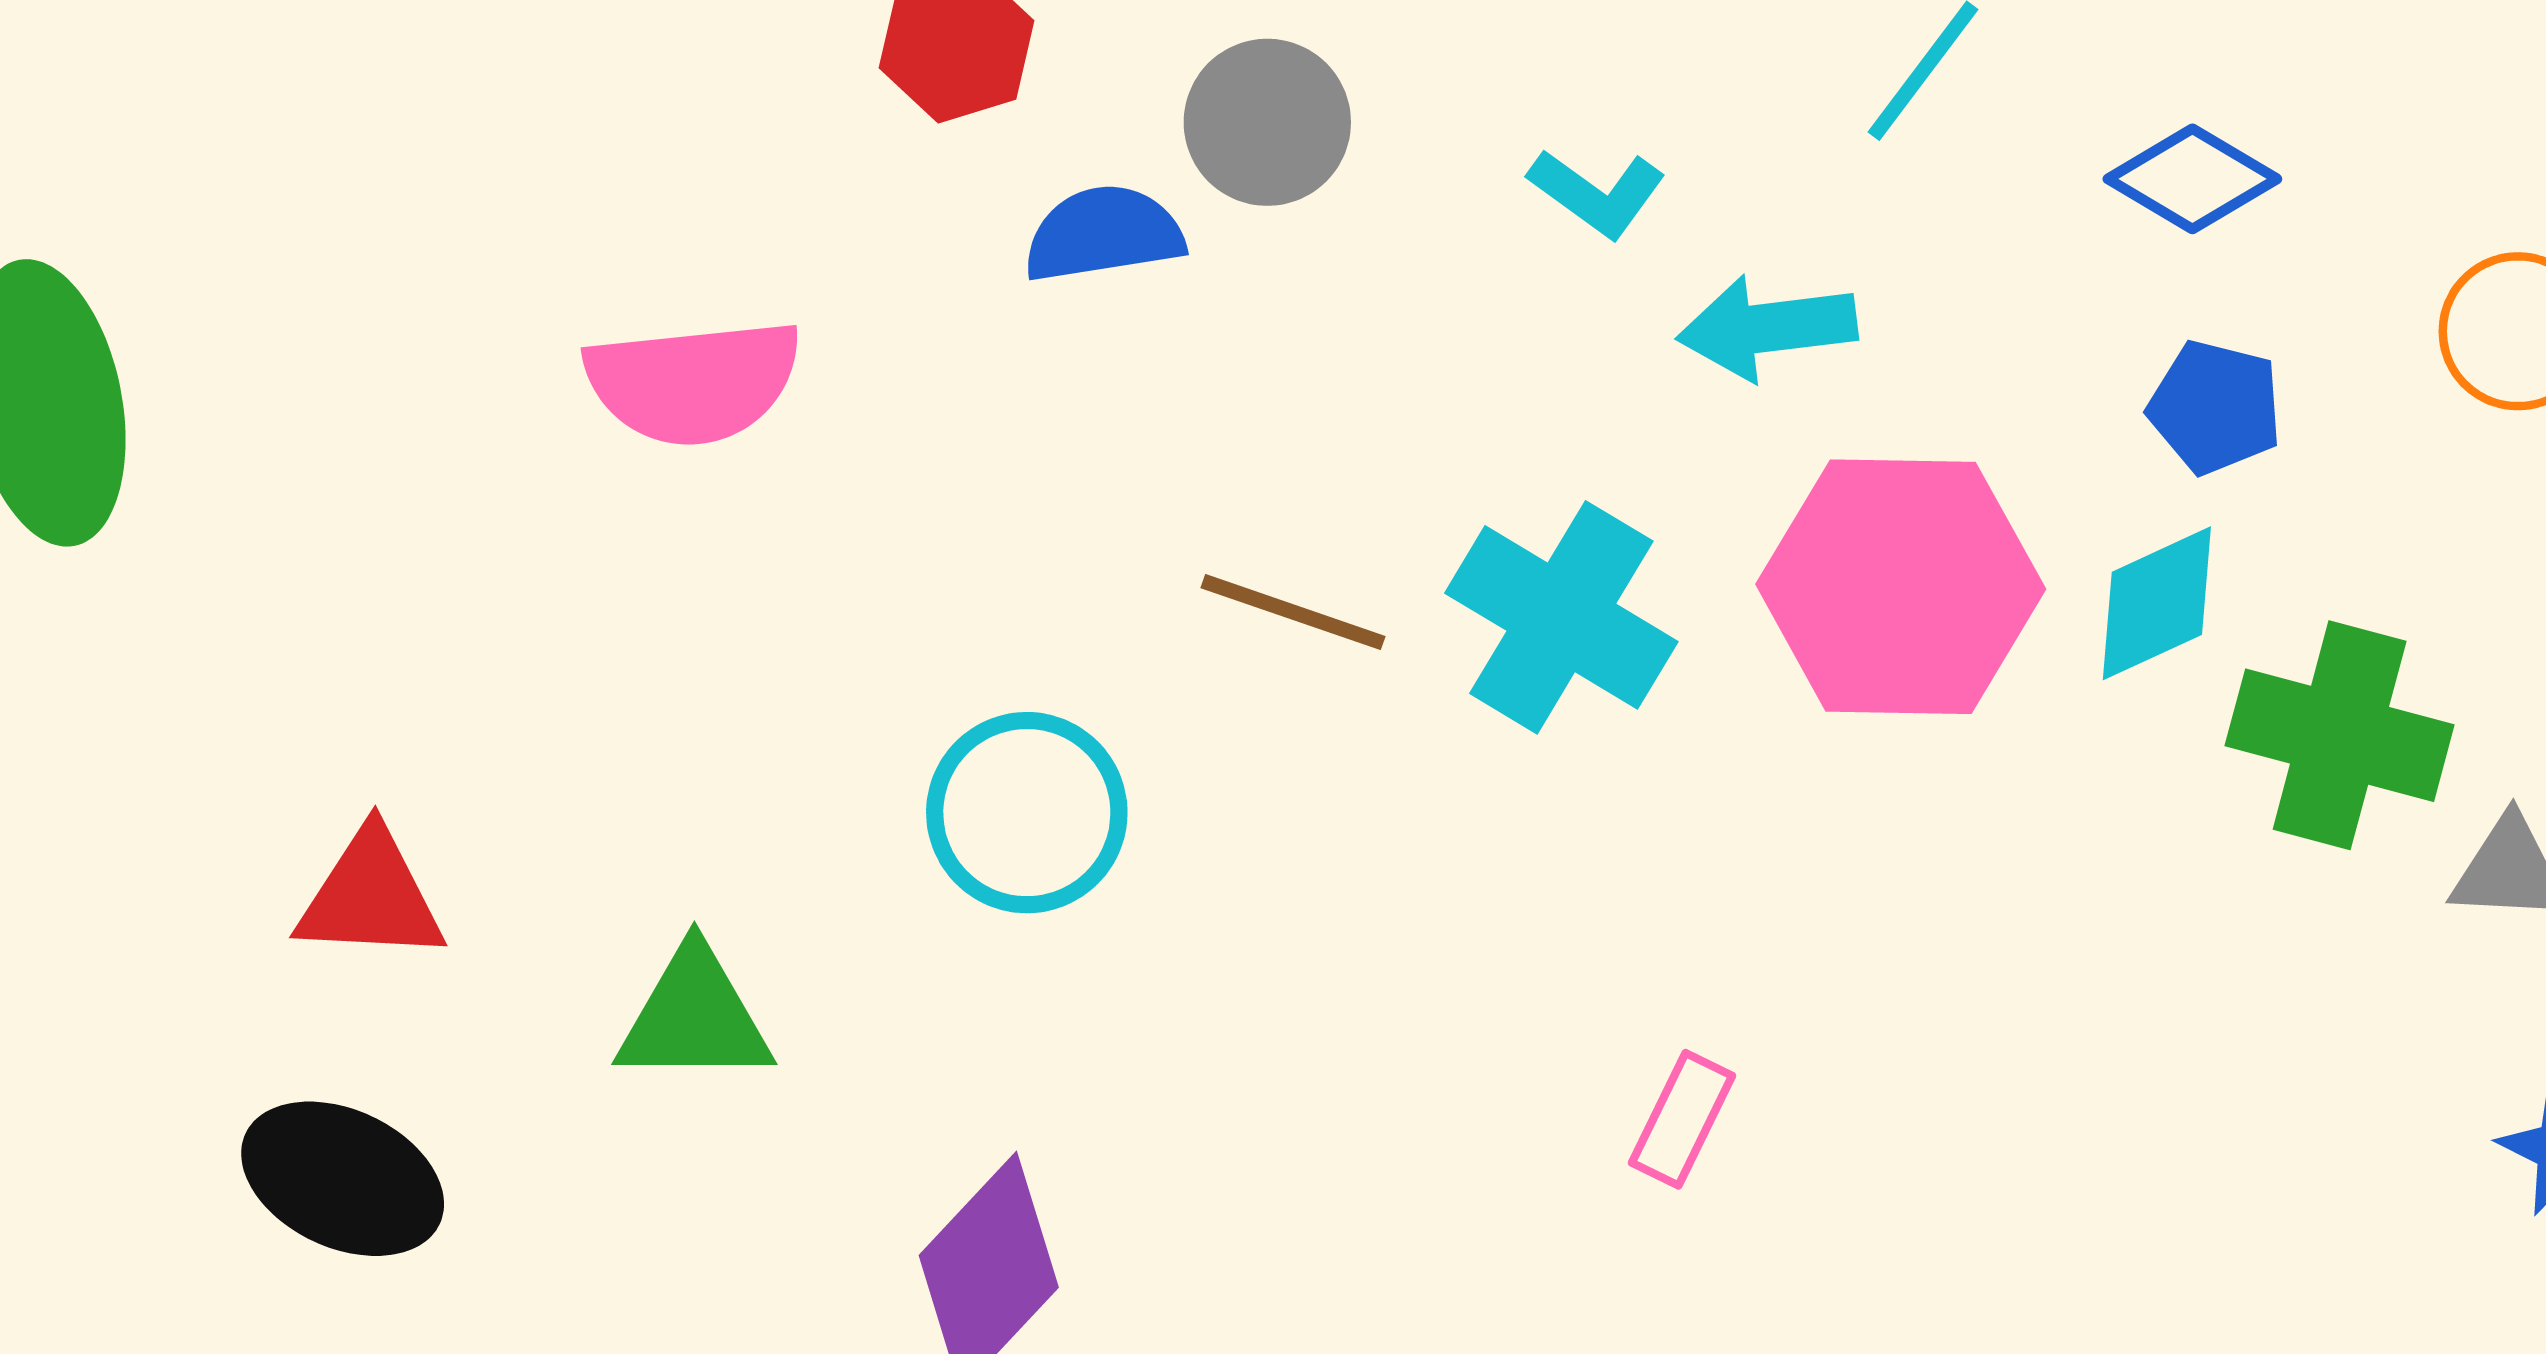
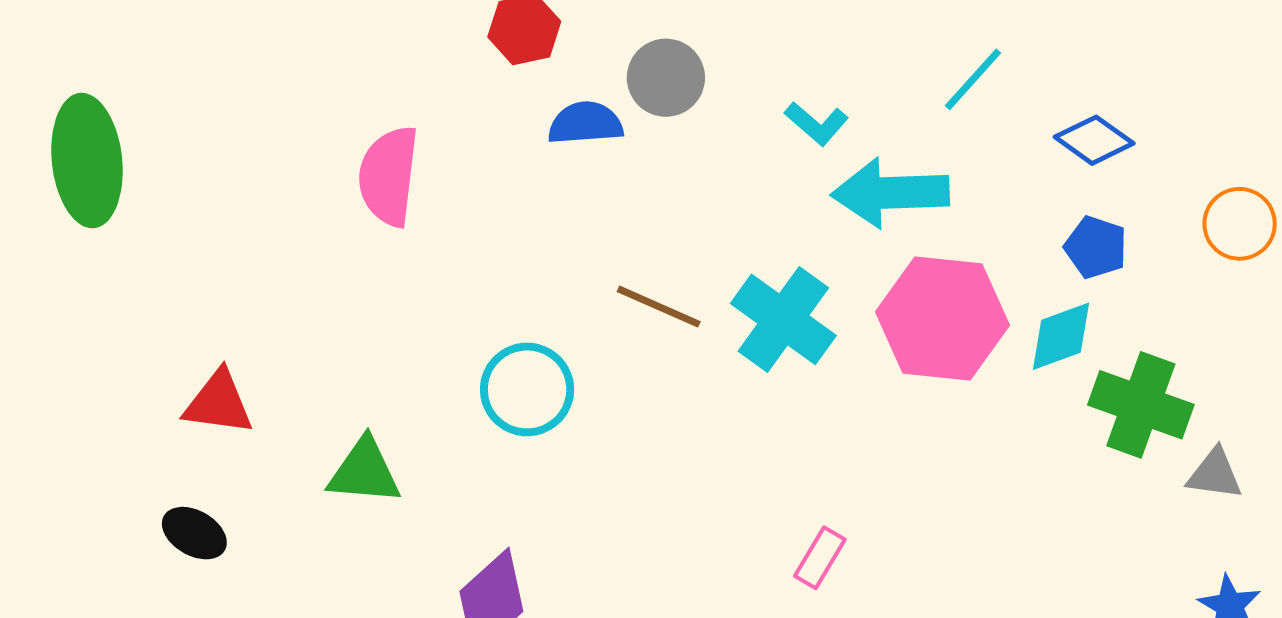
cyan arrow: (1767, 328) -> (890, 193), size x1.4
pink semicircle: (693, 382) -> (389, 176), turned 98
black ellipse: (343, 1179) -> (194, 533), size x0.7

